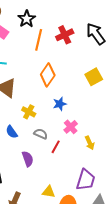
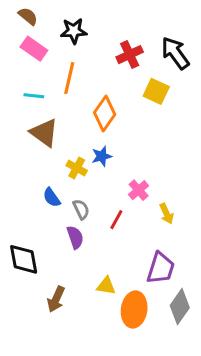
black star: (27, 19) -> (74, 31), turned 30
orange line: (39, 40) -> (69, 78), moved
yellow square: (94, 77) -> (156, 91), moved, turned -36
blue star: (60, 104) -> (102, 156), moved
gray semicircle: (41, 134) -> (81, 209), moved, turned 40

